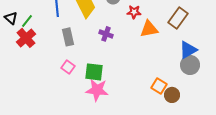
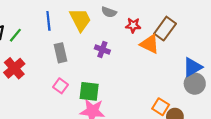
brown rectangle: (178, 18) -> (165, 29), moved
orange triangle: (149, 29) -> (150, 44), turned 36
red cross: (26, 38) -> (14, 68), moved

